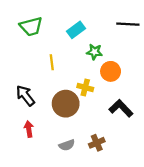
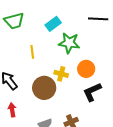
green star: (94, 52) -> (69, 43), size x1.5
orange circle: (111, 71) -> (86, 69), moved
black L-shape: (121, 108) -> (92, 92), turned -70

